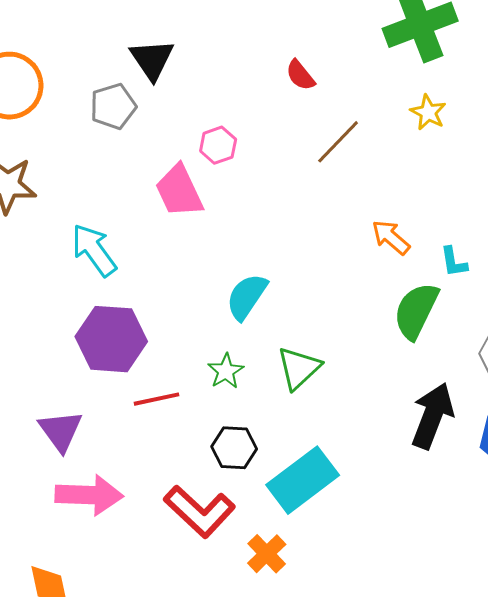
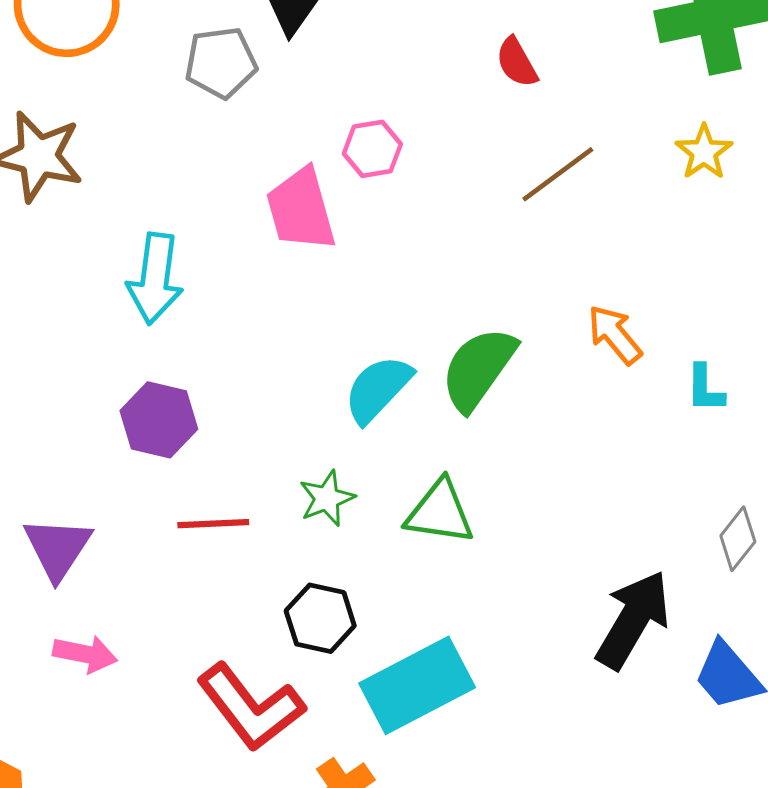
cyan arrow: (94, 250) -> (155, 279), turned -146
green semicircle: (416, 311) -> (478, 369), moved
purple hexagon: (111, 339) -> (159, 420), size x0.7
green triangle: (299, 368) -> (440, 512), turned 42
pink arrow: (89, 495) -> (85, 654), size x0.6

